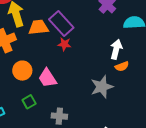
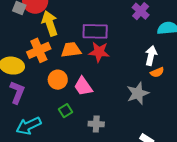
purple rectangle: (61, 23) -> (95, 31), turned -45
orange trapezoid: (38, 27) -> (71, 50), moved
red star: (64, 44) -> (99, 52), size x1.5

